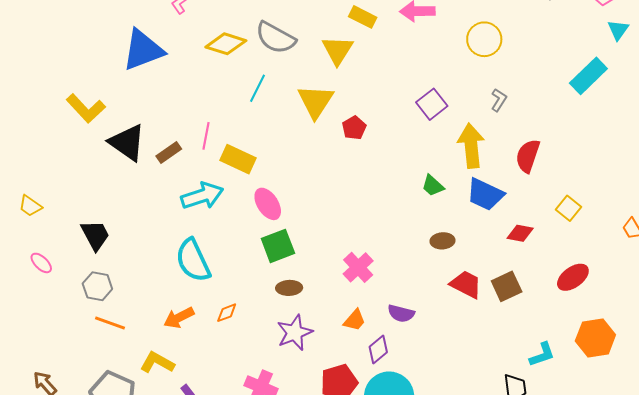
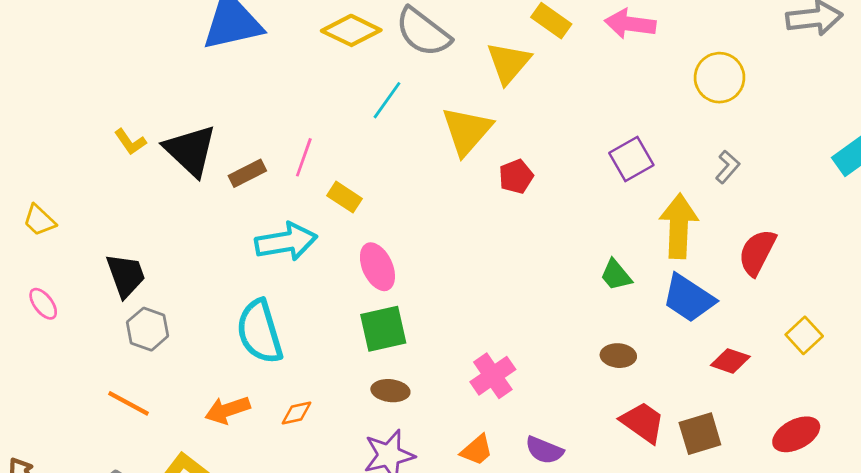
yellow L-shape: (86, 108) -> (130, 142), moved, size x0.6
yellow rectangle: (238, 159) -> (345, 197), size x0.7
gray hexagon: (97, 286) -> (148, 329), moved

